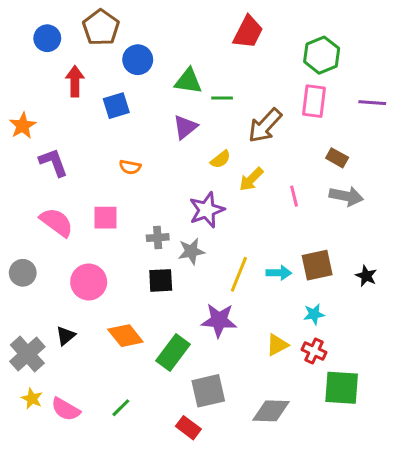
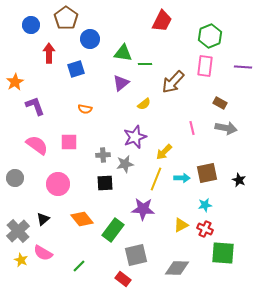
yellow arrow: (251, 179) -> (164, 152), moved
pink semicircle: (66, 409) -> (43, 253), moved

